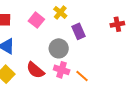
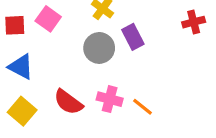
pink square: (36, 20) -> (48, 19), moved
gray circle: (59, 48) -> (99, 48), moved

